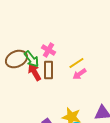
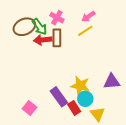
red arrow: (34, 72) -> (43, 40), turned -66
pink arrow: (79, 74) -> (88, 17), moved

